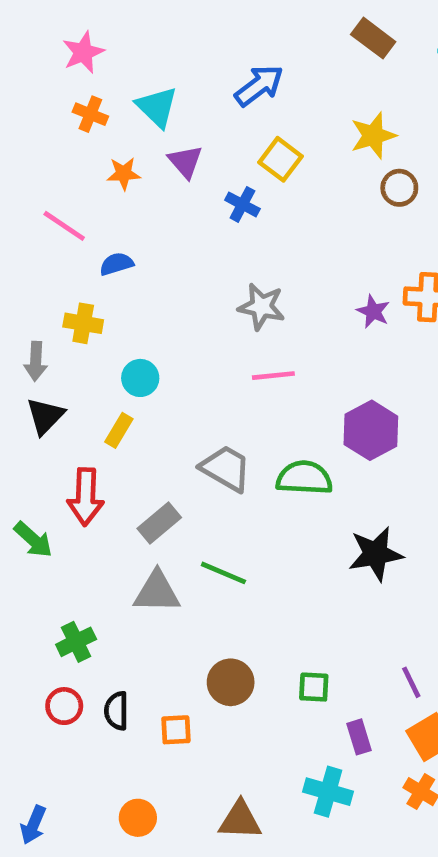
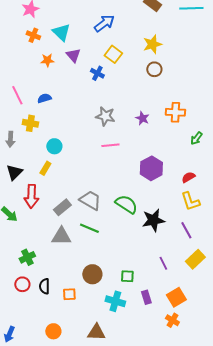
brown circle: (399, 188) -> (154, 69), moved
pink line: (64, 226) -> (17, 95), moved, turned 30
purple star: (373, 311) -> (142, 118), moved
black triangle: (45, 416) -> (14, 172), moved
gray trapezoid: (226, 468) -> (90, 200), moved
green semicircle: (304, 478) -> (126, 204), moved, turned 30
purple line: (411, 682) -> (163, 263), moved
cyan cross: (328, 792) -> (115, 301), moved

